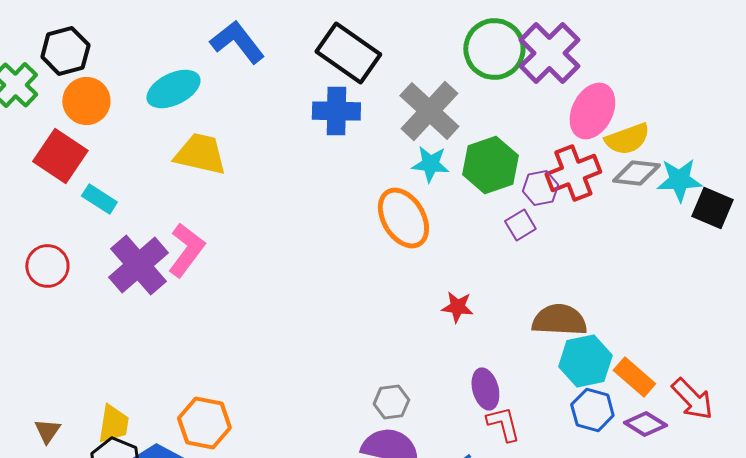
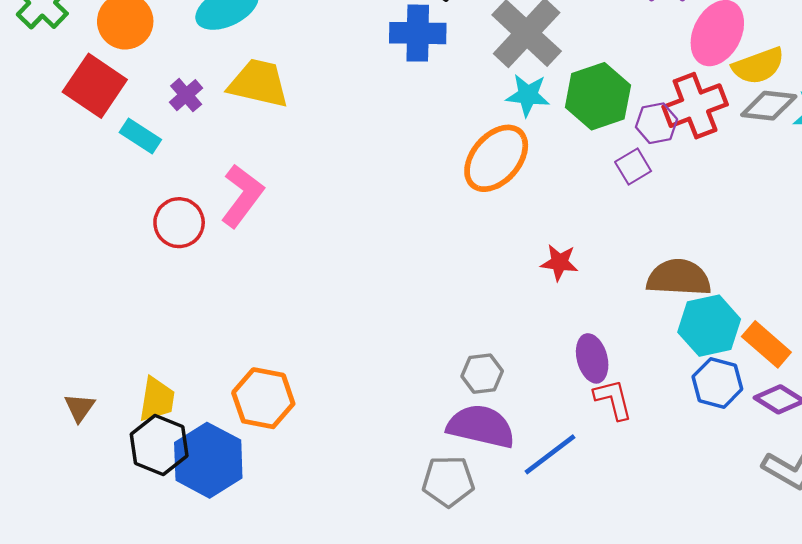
orange ellipse: (403, 218) -> (496, 158), turned 72
purple cross: (138, 265) -> (186, 95), moved, size x0.5
red circle: (47, 266) -> (179, 223), moved

